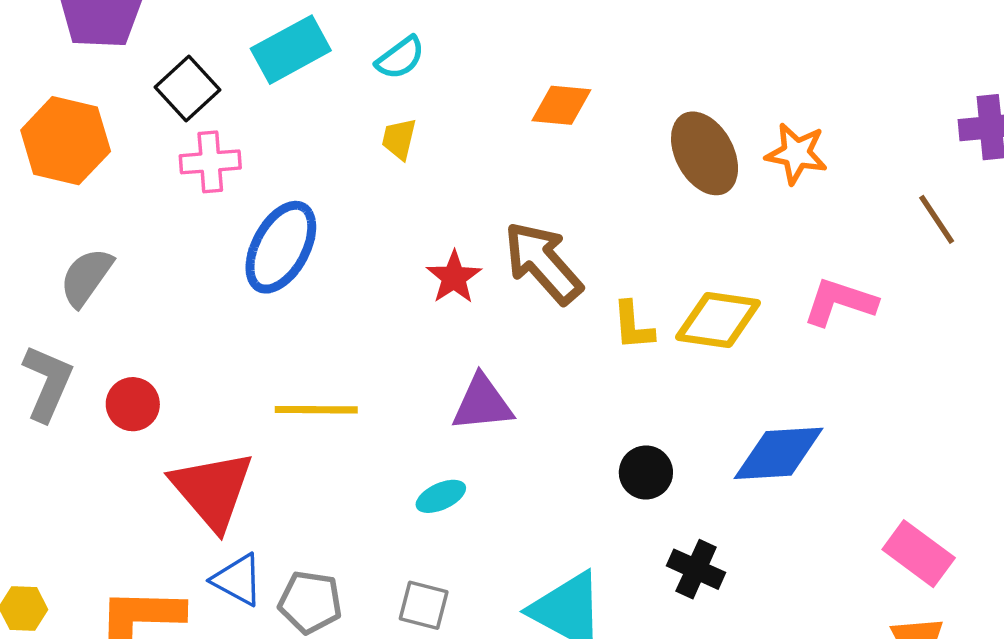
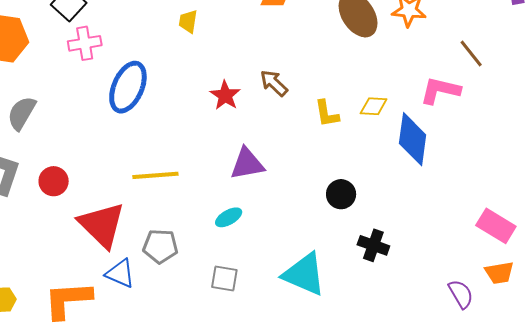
brown line: (937, 219) -> (471, 54), moved
brown arrow: (543, 263) -> (274, 83), size x0.6
yellow diamond: (718, 320) -> (374, 106), size x0.6
blue diamond: (779, 453) -> (413, 139), moved, turned -74
gray pentagon: (310, 602) -> (160, 246), moved

